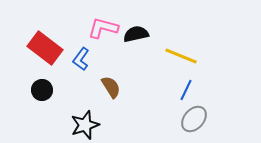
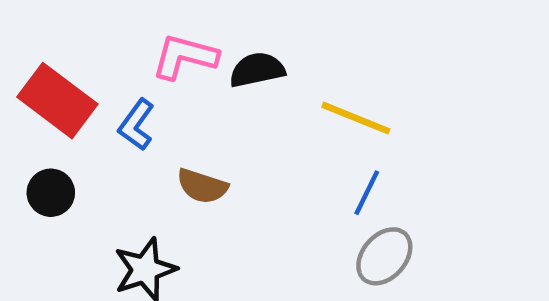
brown semicircle: (111, 87) -> (202, 186), turned 140

